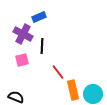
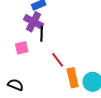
purple cross: (23, 34) -> (34, 22), moved

